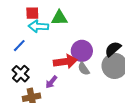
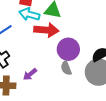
red arrow: (65, 62) -> (46, 30), moved

